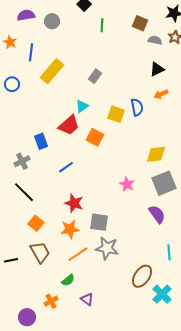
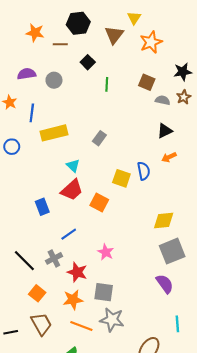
yellow rectangle: (52, 71) -> (54, 133), turned 35
cyan triangle: (82, 106) -> (73, 166), moved, turned -40
gray cross: (22, 161) -> (54, 258), moved
pink star: (127, 184) -> (106, 252), moved
orange line: (78, 254) -> (81, 326), turned 55

